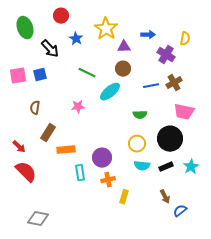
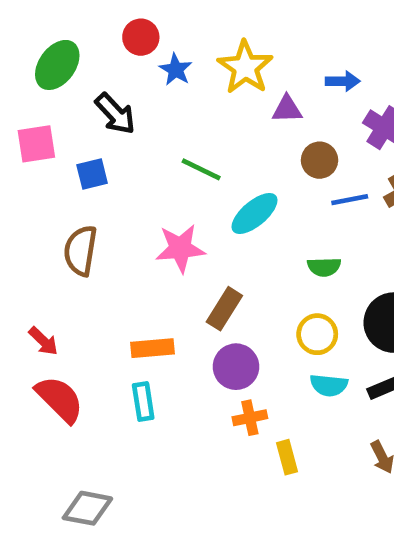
green ellipse: (25, 28) -> (57, 65), turned 55
blue star: (76, 39) -> (176, 70), moved
brown circle: (123, 69) -> (320, 160), moved
pink square: (18, 76) -> (36, 144), moved
pink star: (78, 107) -> (180, 248), size x1.5
brown semicircle: (35, 108) -> (80, 251), size x1.5
brown rectangle: (48, 133) -> (224, 309), moved
cyan rectangle: (80, 173) -> (143, 401), moved
yellow rectangle: (124, 197) -> (287, 457), turned -32

